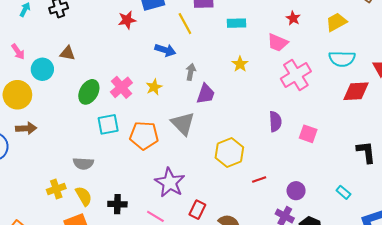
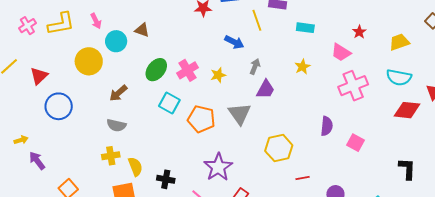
cyan square: (108, 124) -> (169, 103), turned 30
brown arrow: (26, 128) -> (118, 93), moved, turned 132
gray semicircle: (83, 163) -> (116, 125), moved

